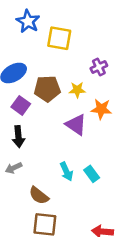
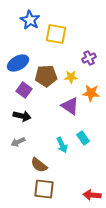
black arrow: (18, 137) -> (22, 116), turned -72
cyan rectangle: (92, 174) -> (83, 138), moved

